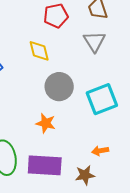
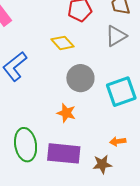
gray triangle: (94, 41) -> (116, 36), turned 30
yellow diamond: (39, 51) -> (62, 43), turned -30

